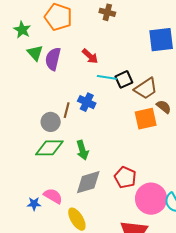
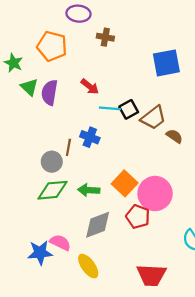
orange square: (146, 119) -> (125, 183), moved, turned -30
green arrow: (82, 150) -> (89, 190), turned 114
pink circle: (151, 199) -> (155, 193), moved
blue star: (34, 204) -> (40, 253), size x1.6

